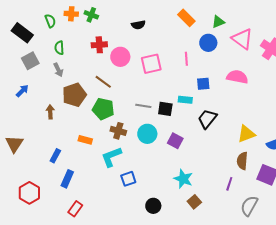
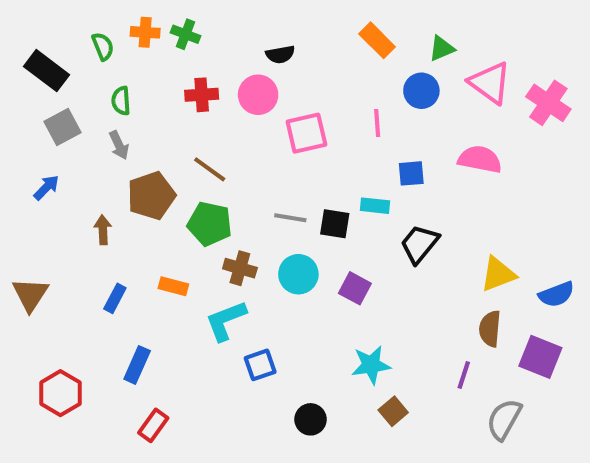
pink circle: (120, 57) -> (258, 95), moved
blue rectangle: (55, 156) -> (115, 298), moved
cyan star: (183, 179) -> (371, 365), turned -30

